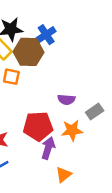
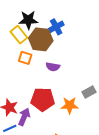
purple semicircle: (66, 100) -> (53, 67), moved
purple arrow: (48, 148) -> (24, 117), moved

